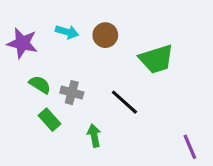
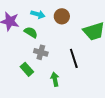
green semicircle: (40, 85) -> (31, 32), moved
black line: (124, 102) -> (74, 58), turned 30

